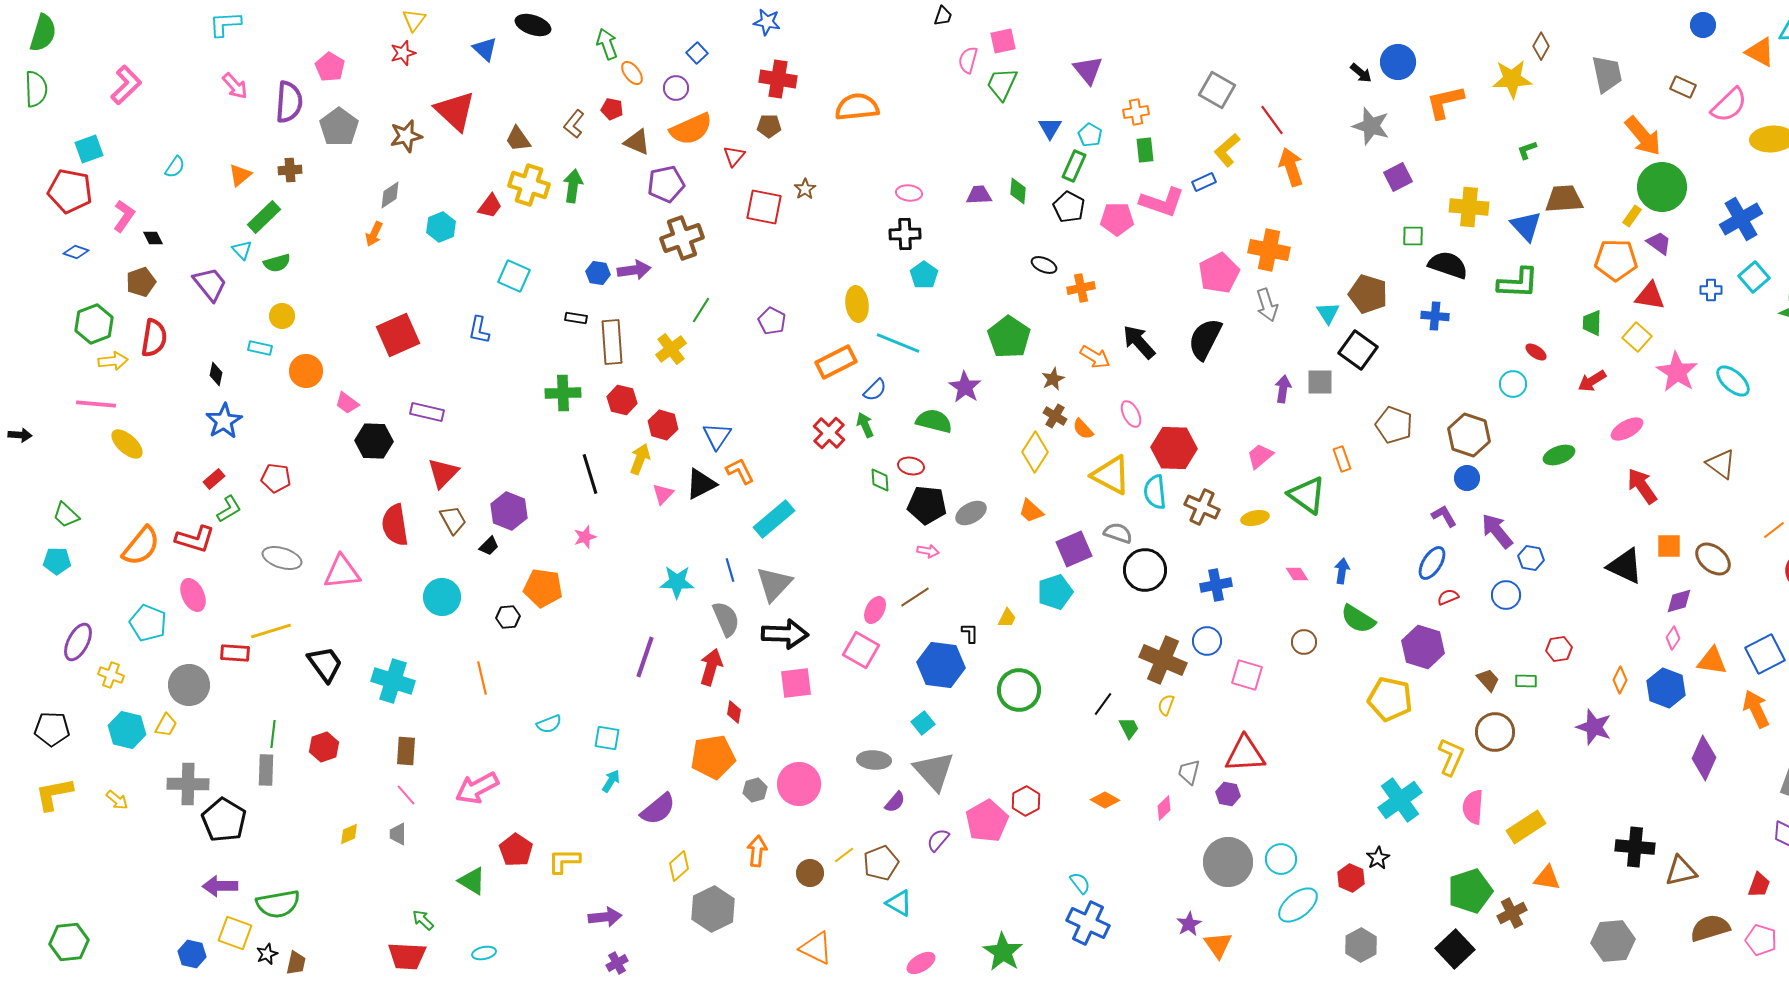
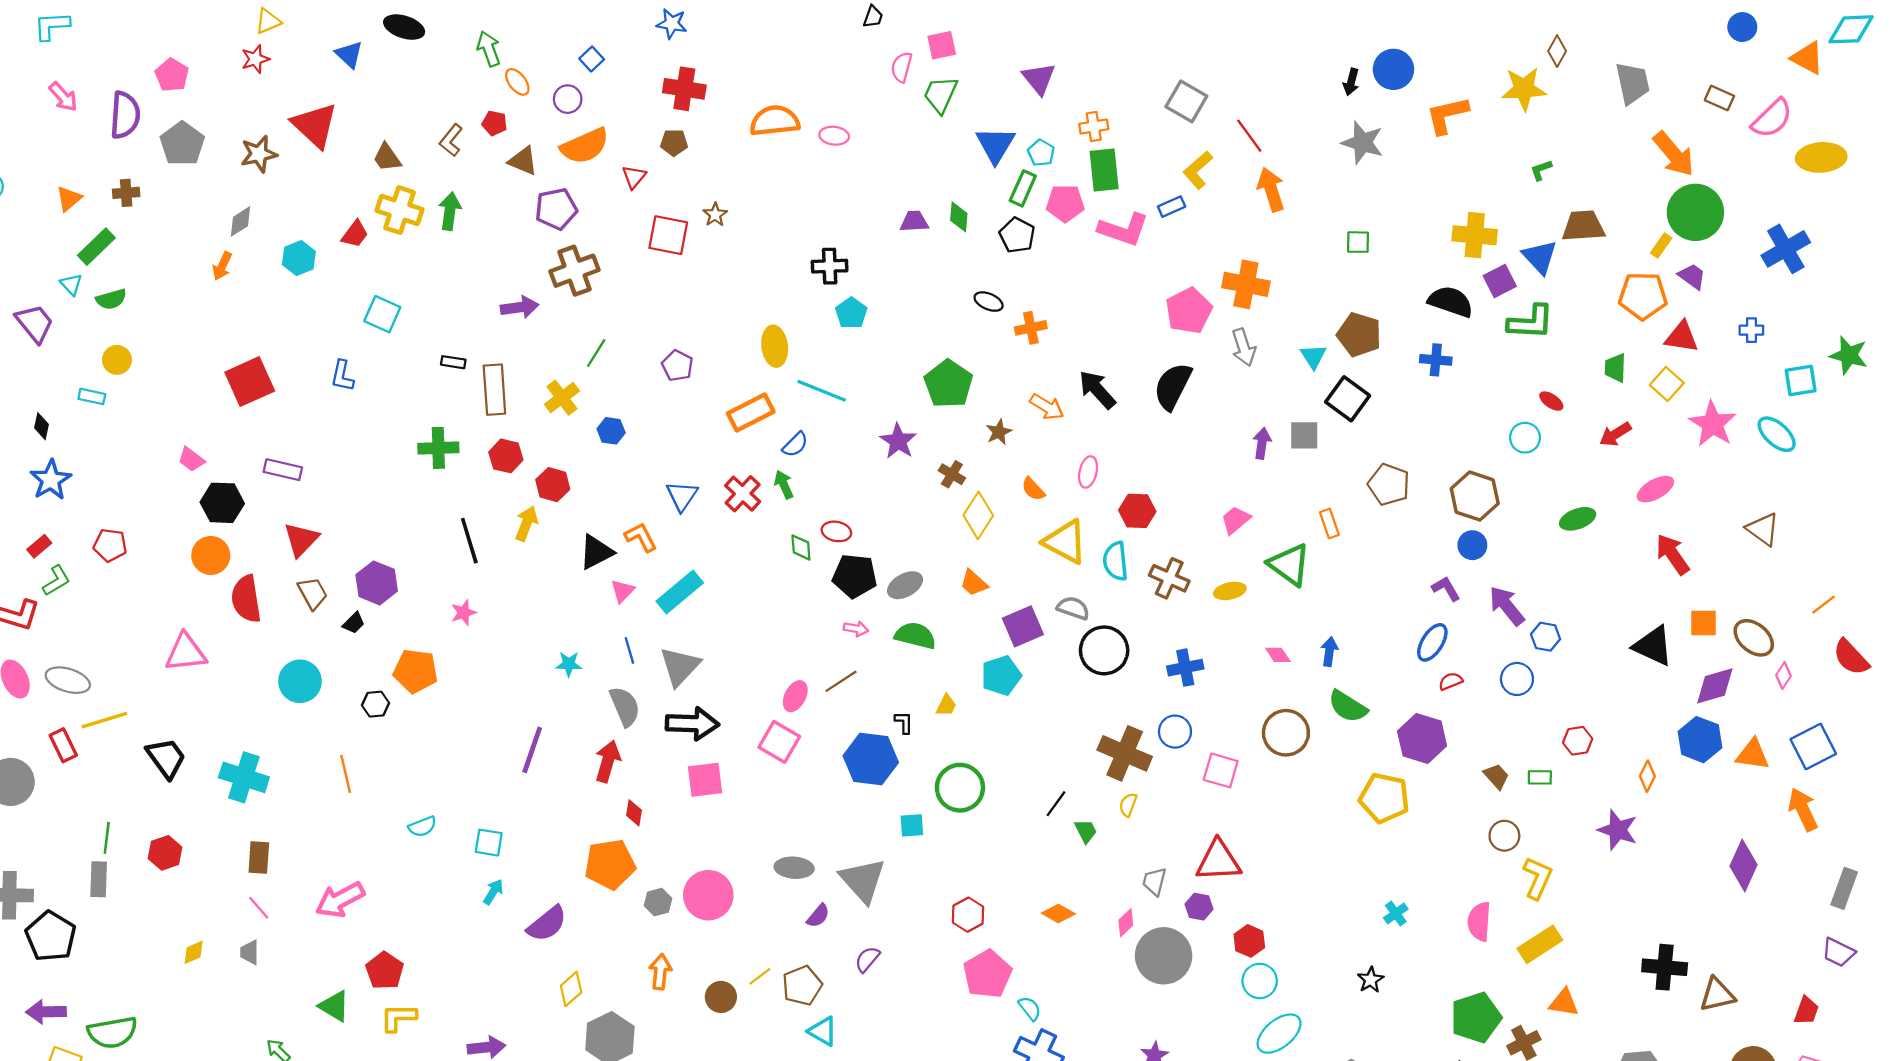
yellow triangle: (414, 20) -> (268, 21), turned 30
black arrow: (1361, 73) -> (1351, 82), turned 65
blue triangle: (1050, 128) -> (995, 145), size x1.5
green rectangle: (1145, 150) -> (1104, 170), size x1.5
purple square: (1398, 177) -> (1500, 281), moved
pink ellipse: (909, 193) -> (834, 136), moved
pink pentagon: (1117, 219) -> (1065, 203), moved
green square: (1413, 236) -> (1358, 242), moved
blue hexagon: (598, 273) -> (611, 431), moved
cyan square: (1754, 277) -> (1801, 380), moved, turned 32
orange circle: (306, 371) -> (211, 555), moved
pink ellipse: (1131, 414) -> (1088, 472), turned 40
brown cross: (1055, 416) -> (952, 474), moved
green semicircle: (934, 421) -> (915, 636), moved
blue triangle: (717, 436) -> (682, 496), moved
red hexagon: (1174, 448) -> (1137, 511), size x0.7
pink triangle: (663, 494) -> (623, 591), moved
gray ellipse: (282, 558) -> (68, 680), moved
cyan star: (677, 582) -> (569, 664), size x0.7
purple diamond: (1679, 601) -> (1715, 686), size x1.4
pink diamond: (1673, 638) -> (1783, 676), moved
brown circle: (1304, 642) -> (1286, 733), size x1.6
red rectangle: (235, 653) -> (63, 745), turned 60
blue hexagon: (1666, 688) -> (1700, 740), moved
cyan square: (923, 723) -> (912, 825), moved, turned 35
brown circle: (1495, 732) -> (1504, 836), size x0.7
yellow L-shape: (1451, 757) -> (1538, 878), moved
cyan cross: (1400, 800) -> (1396, 913), size x0.5
pink pentagon: (987, 821) -> (987, 974), moved
yellow L-shape: (564, 861) -> (398, 1018), moved
gray circle: (1228, 862) -> (1164, 956), moved
red hexagon: (1351, 878) -> (1249, 941), moved

